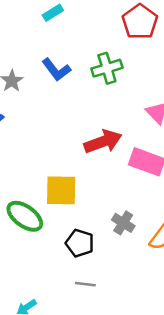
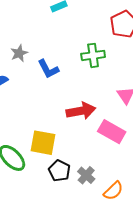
blue L-shape: (56, 70) -> (48, 69), moved
black pentagon: (80, 243) -> (59, 171), moved

